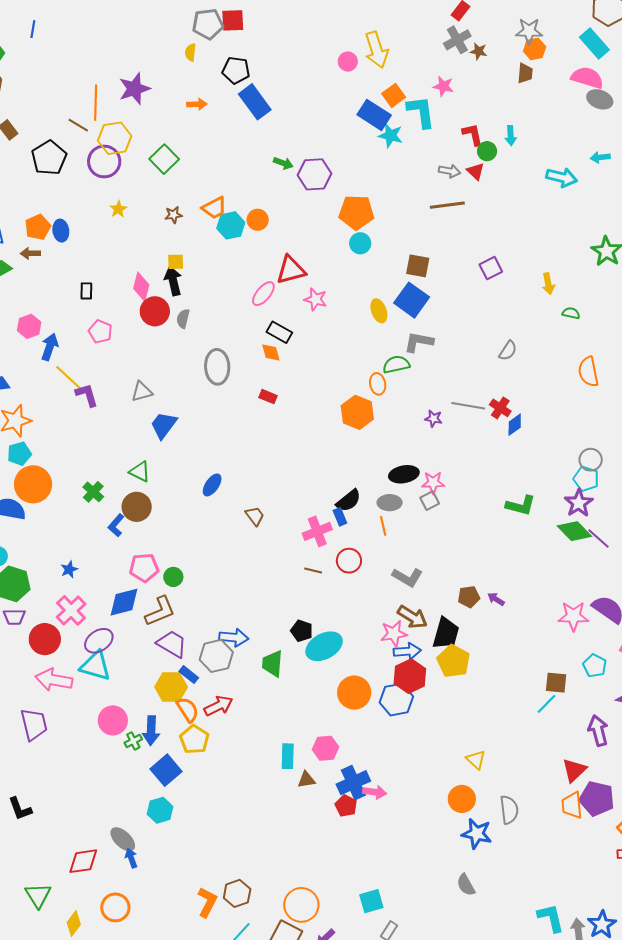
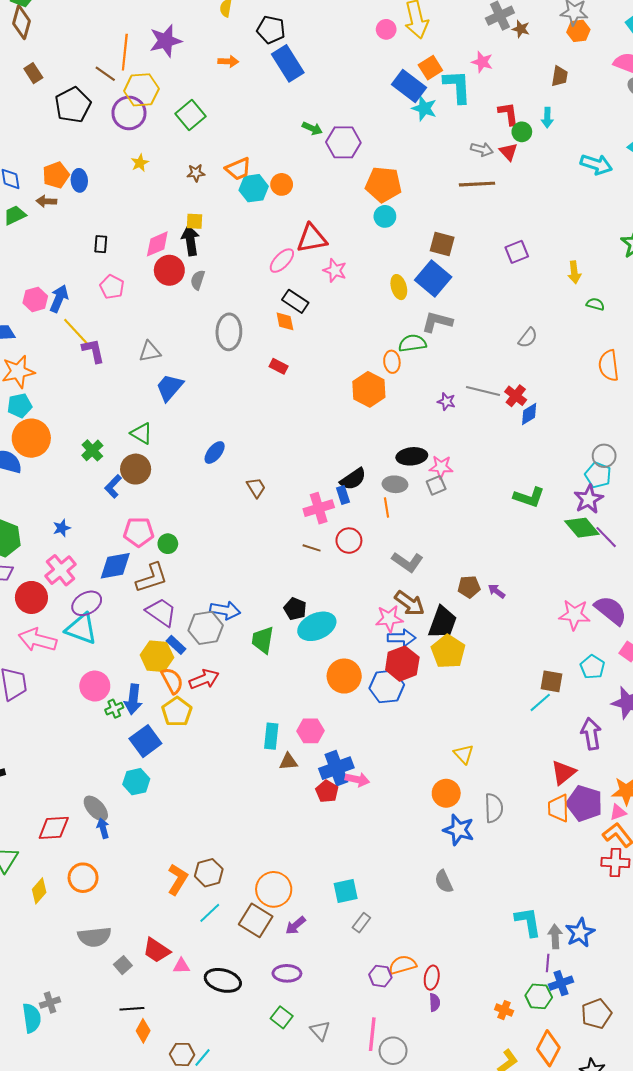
brown trapezoid: (525, 73) -> (560, 76), moved
pink diamond: (141, 287) -> (157, 244), turned 48
pink hexagon: (29, 326) -> (35, 299), moved

